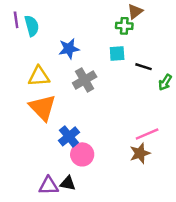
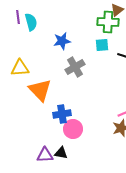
green cross: (124, 26) -> (108, 22), size x1.5
yellow triangle: (39, 76) -> (20, 68), moved
blue cross: (69, 136) -> (62, 114), turned 30

